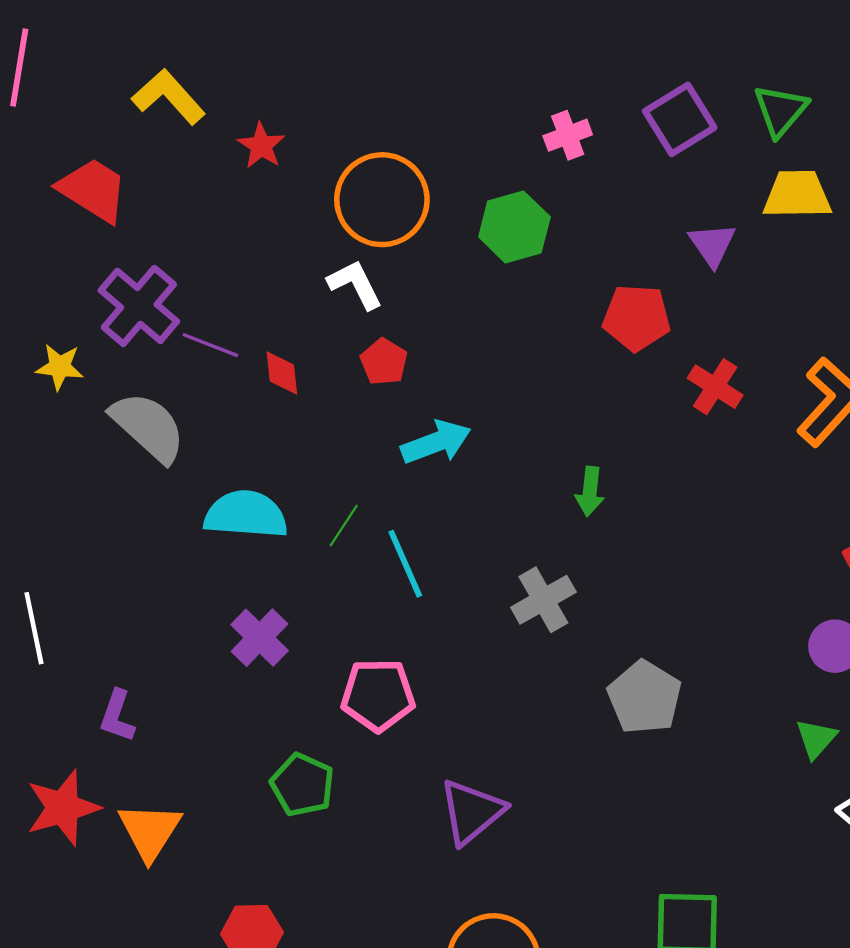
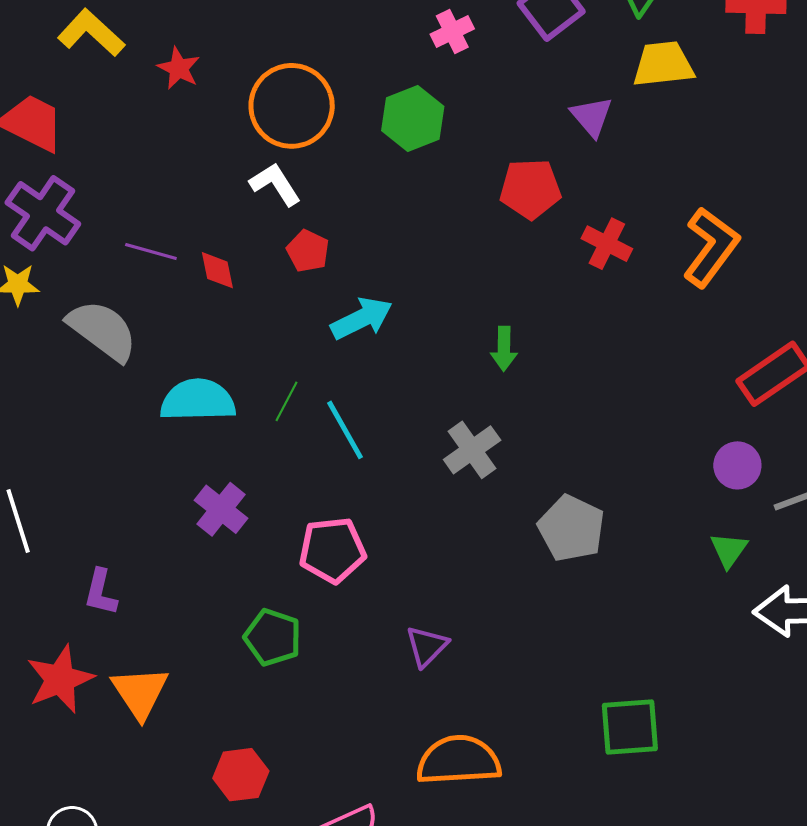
purple cross: (139, 306) -> (43, 213), moved
purple triangle: (472, 812) -> (427, 646), size x0.7

